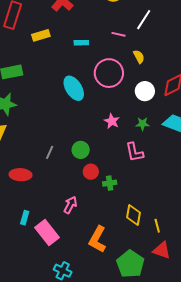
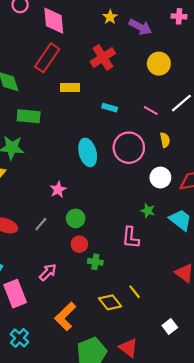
pink star: (112, 121) -> (58, 190), moved
gray line: (50, 152) -> (41, 224), moved
yellow diamond: (133, 215) -> (110, 302), turned -65
yellow line: (157, 226) -> (135, 292), moved, turned -40

